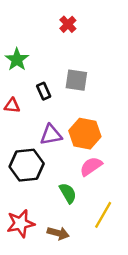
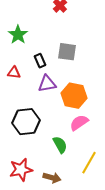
purple triangle: (51, 135) -> (47, 84), moved

